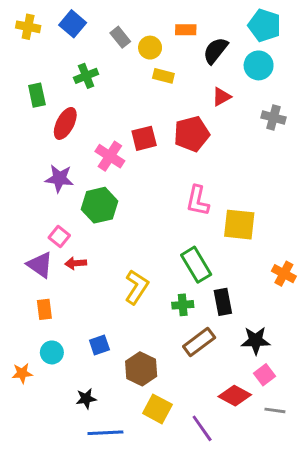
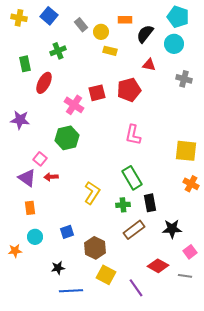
red triangle: (221, 97) -> (149, 65), turned 40
purple star: (59, 178) -> (20, 120), moved
yellow square: (239, 225) -> (186, 151), moved
pink square: (265, 375) -> (190, 252), moved

